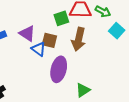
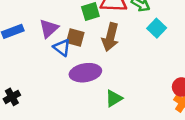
purple triangle: (27, 33) -> (49, 28), turned 42
purple ellipse: (59, 69) -> (85, 73), turned 65

